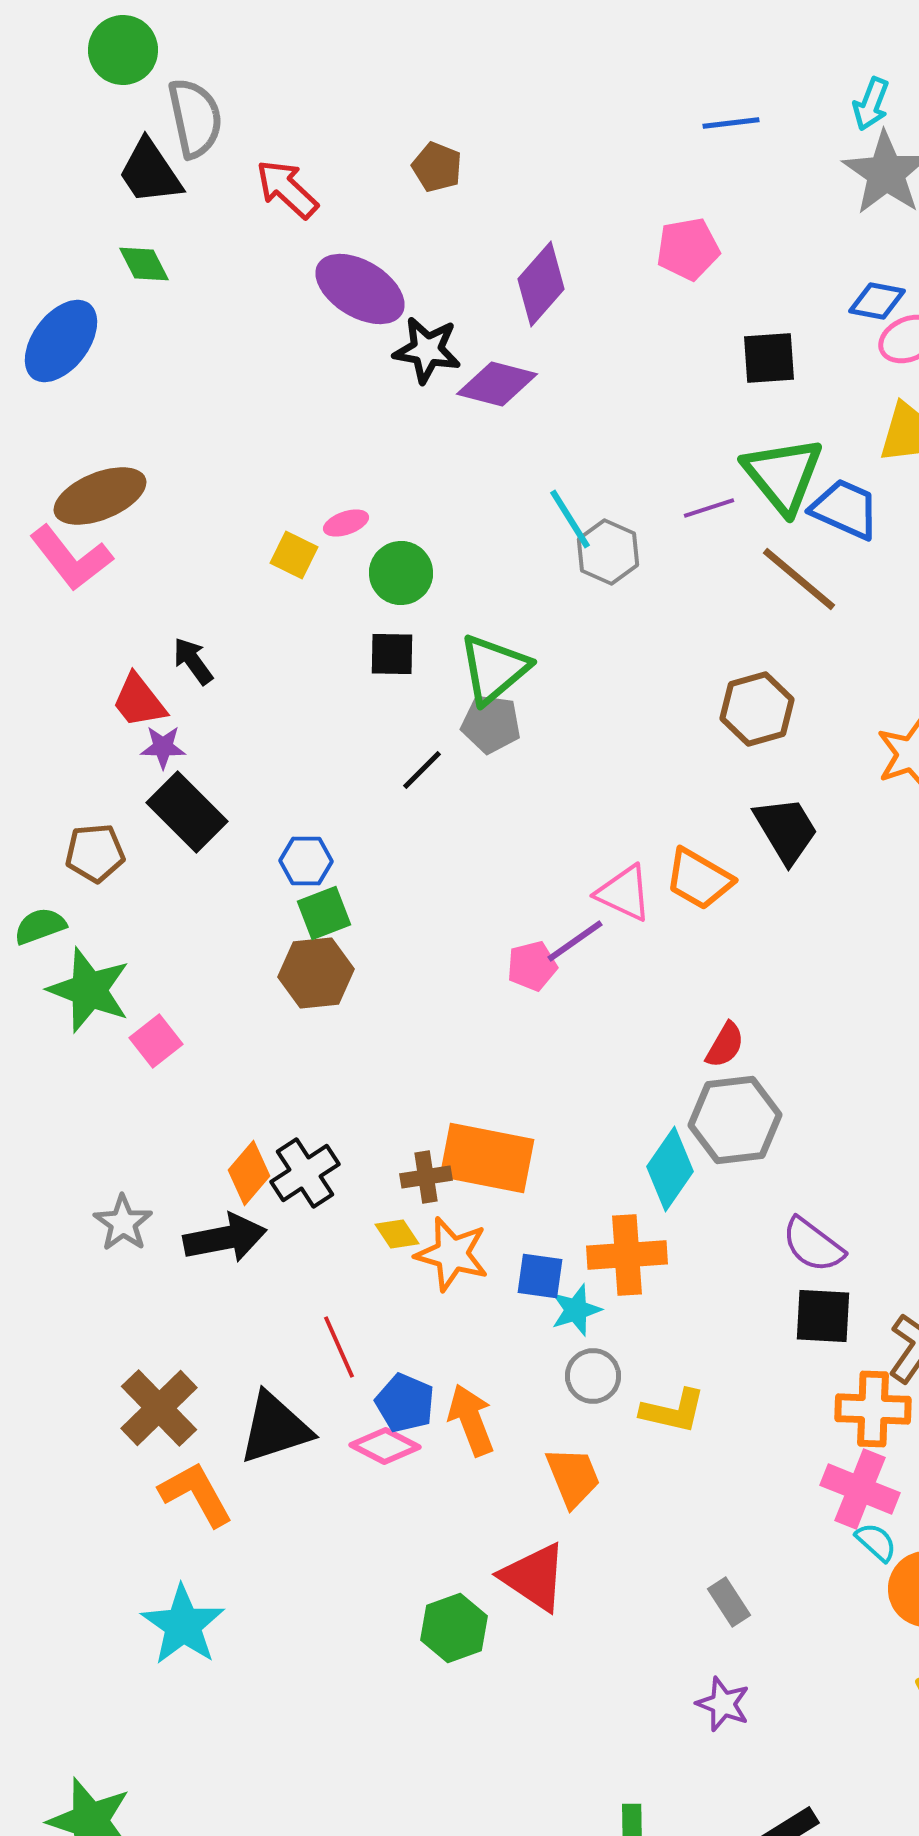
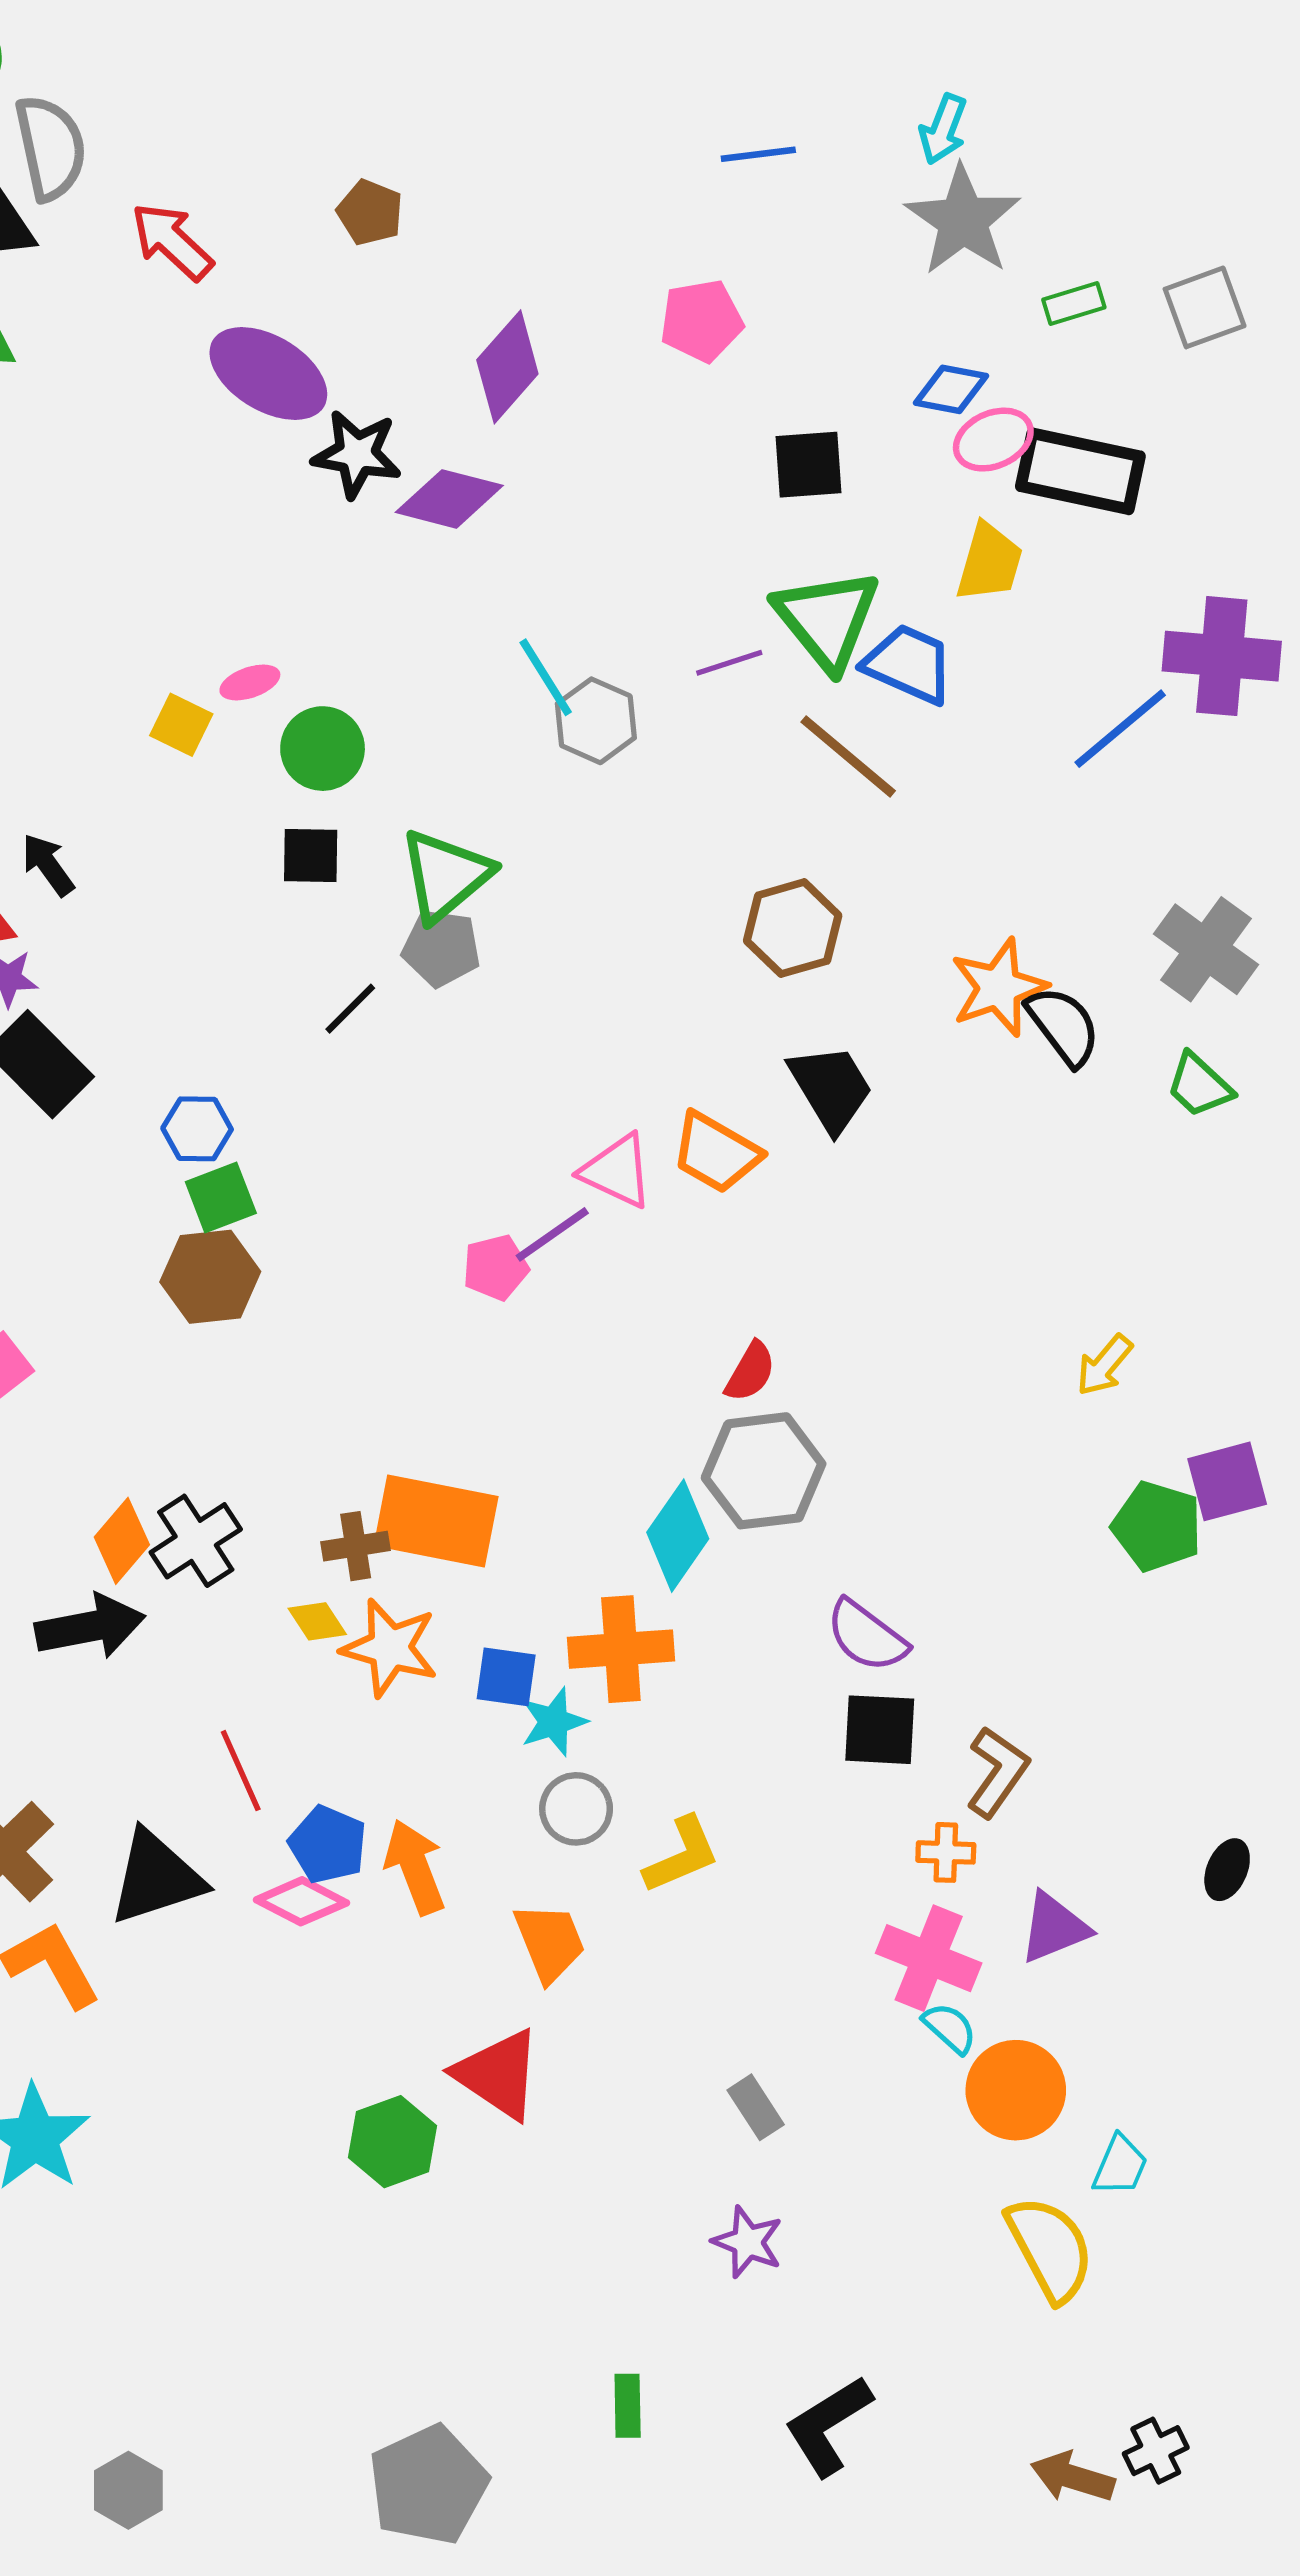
orange cross: (873, 1409) -> (946, 1852), size x0.6
yellow L-shape: (673, 1411) -> (682, 1855), turned -36

